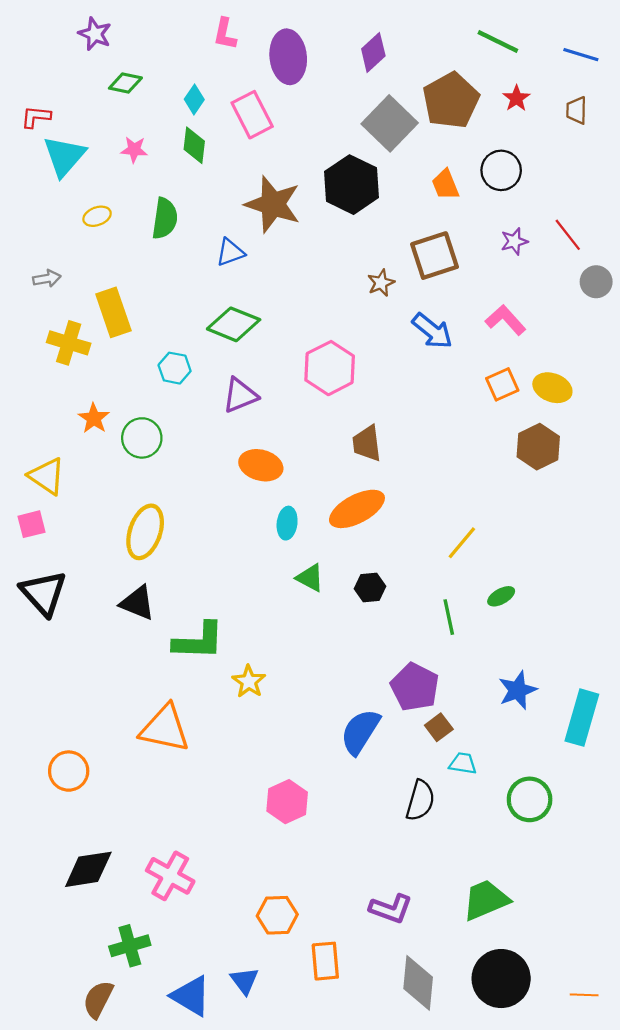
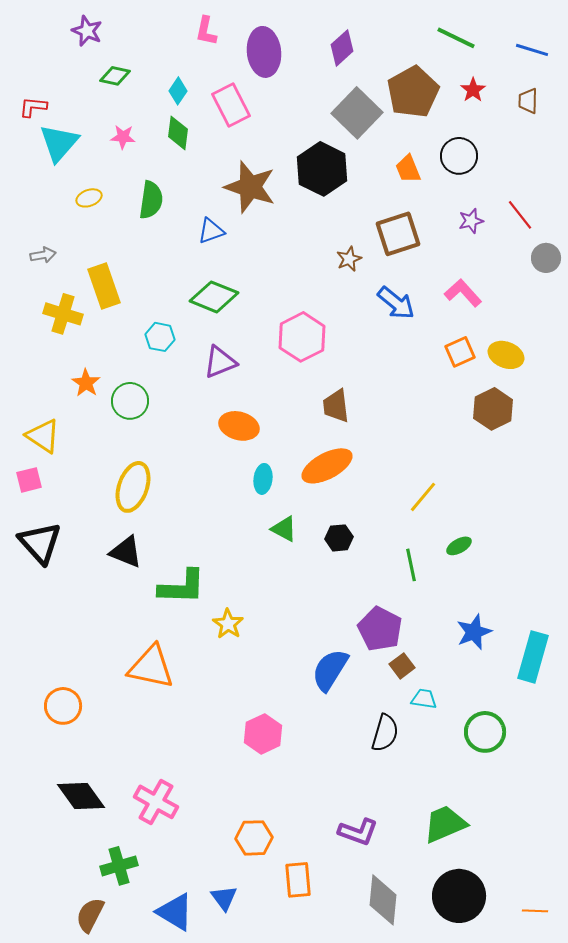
black diamond: (88, 869) -> (81, 796), turned 63

